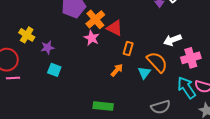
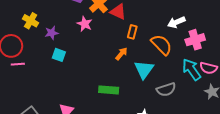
pink star: (92, 38) -> (85, 24), moved
cyan triangle: (144, 73) -> (144, 70), moved, size x1.5

